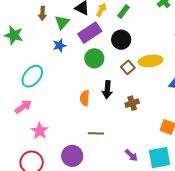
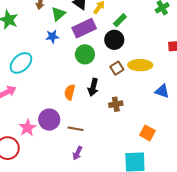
green rectangle: (123, 11) -> (120, 20), moved
pink star: (40, 131) -> (27, 128), moved
purple arrow: (131, 155) -> (77, 153), moved, turned 64
purple circle: (72, 156) -> (49, 120), moved

